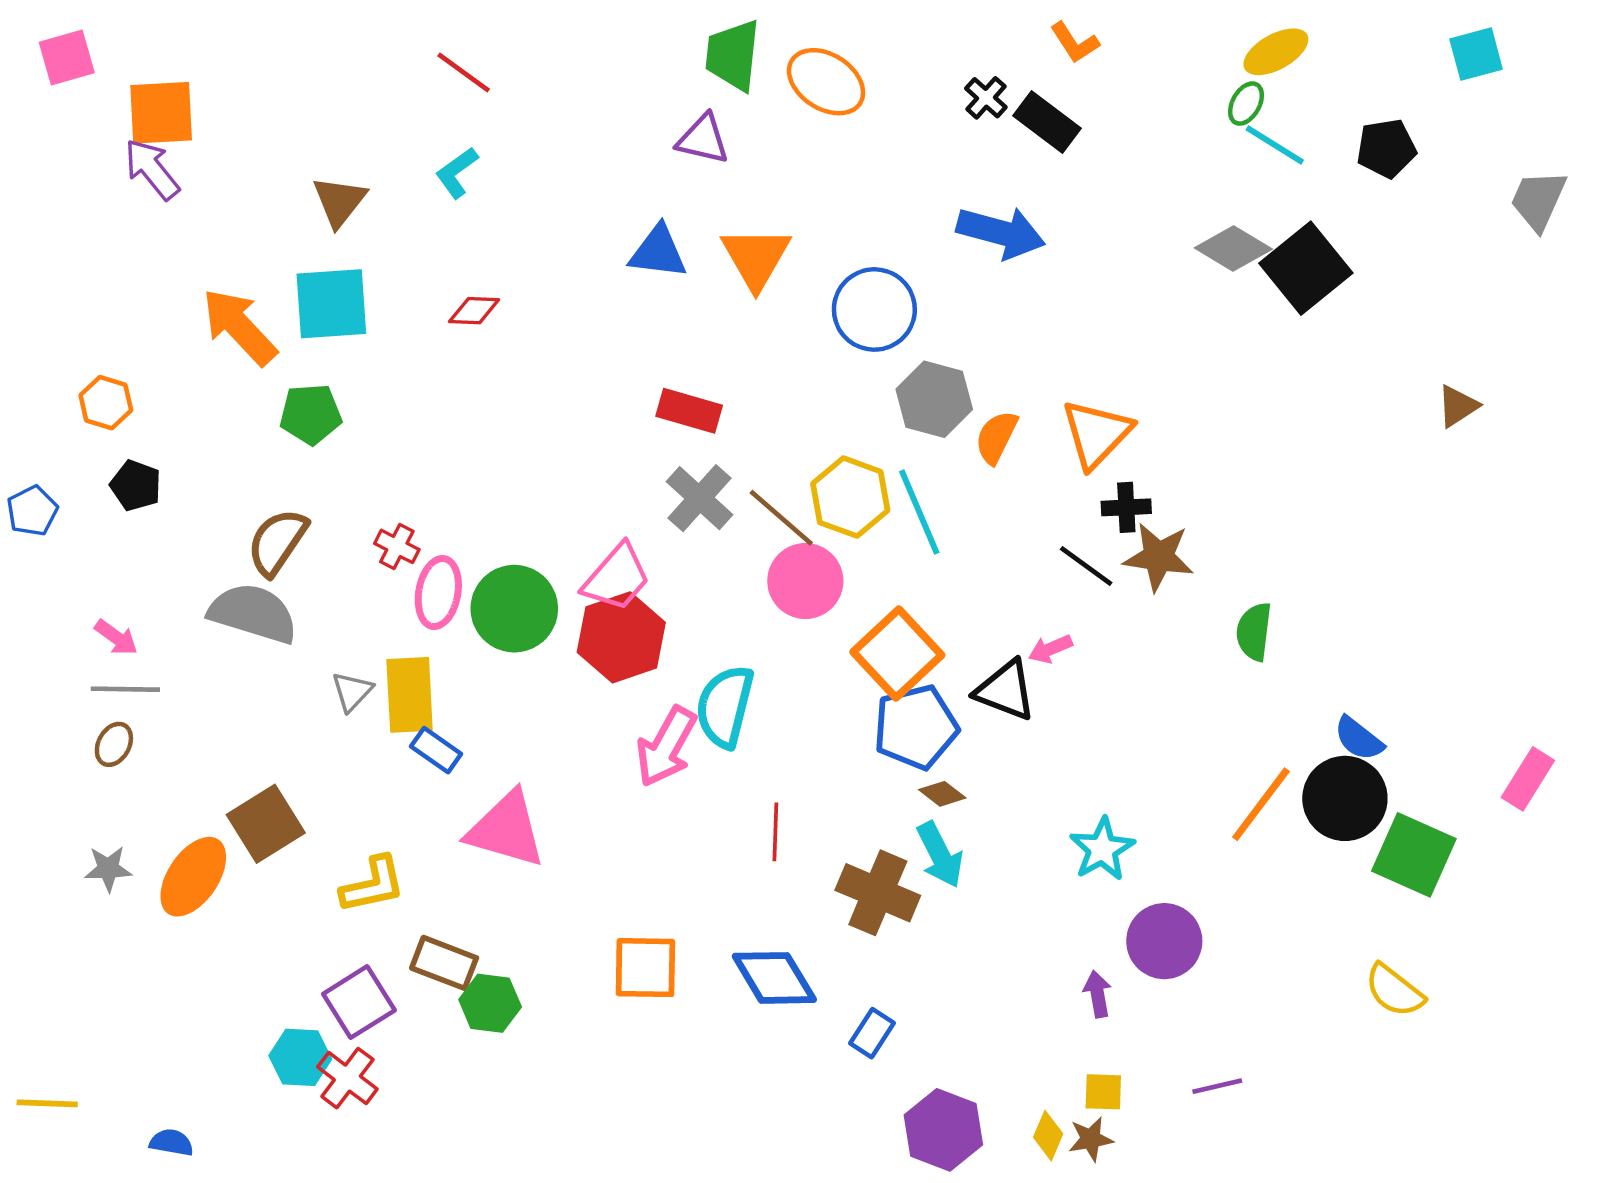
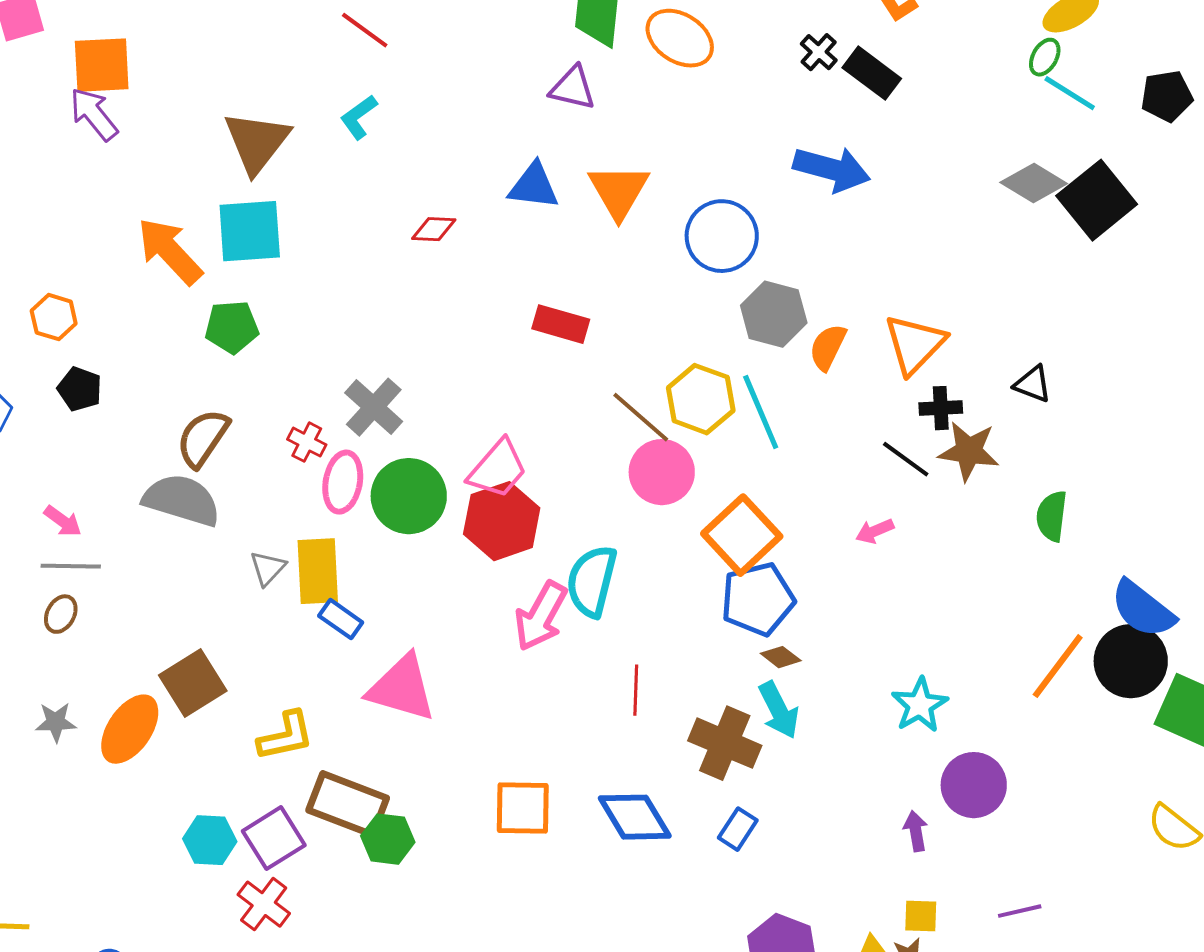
brown triangle: (339, 201) -> (257, 142), size x1.4
red diamond: (474, 311) -> (434, 229), moved
gray cross: (699, 498) -> (374, 407), moved
black triangle: (1006, 690) -> (1033, 384), moved, size x0.7
blue semicircle: (1359, 739) -> (1143, 609), size x1.5
brown rectangle: (444, 963) -> (348, 804), size x1.4
blue rectangle: (872, 1033) -> (738, 829), moved
cyan hexagon: (300, 1057) -> (210, 840), moved

